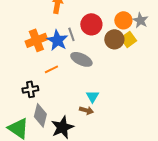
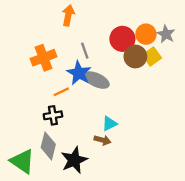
red circle: (91, 24) -> (122, 39), moved
blue star: (57, 40) -> (79, 73), moved
black cross: (30, 89) -> (53, 115), moved
cyan triangle: (92, 96) -> (109, 124), turned 32

